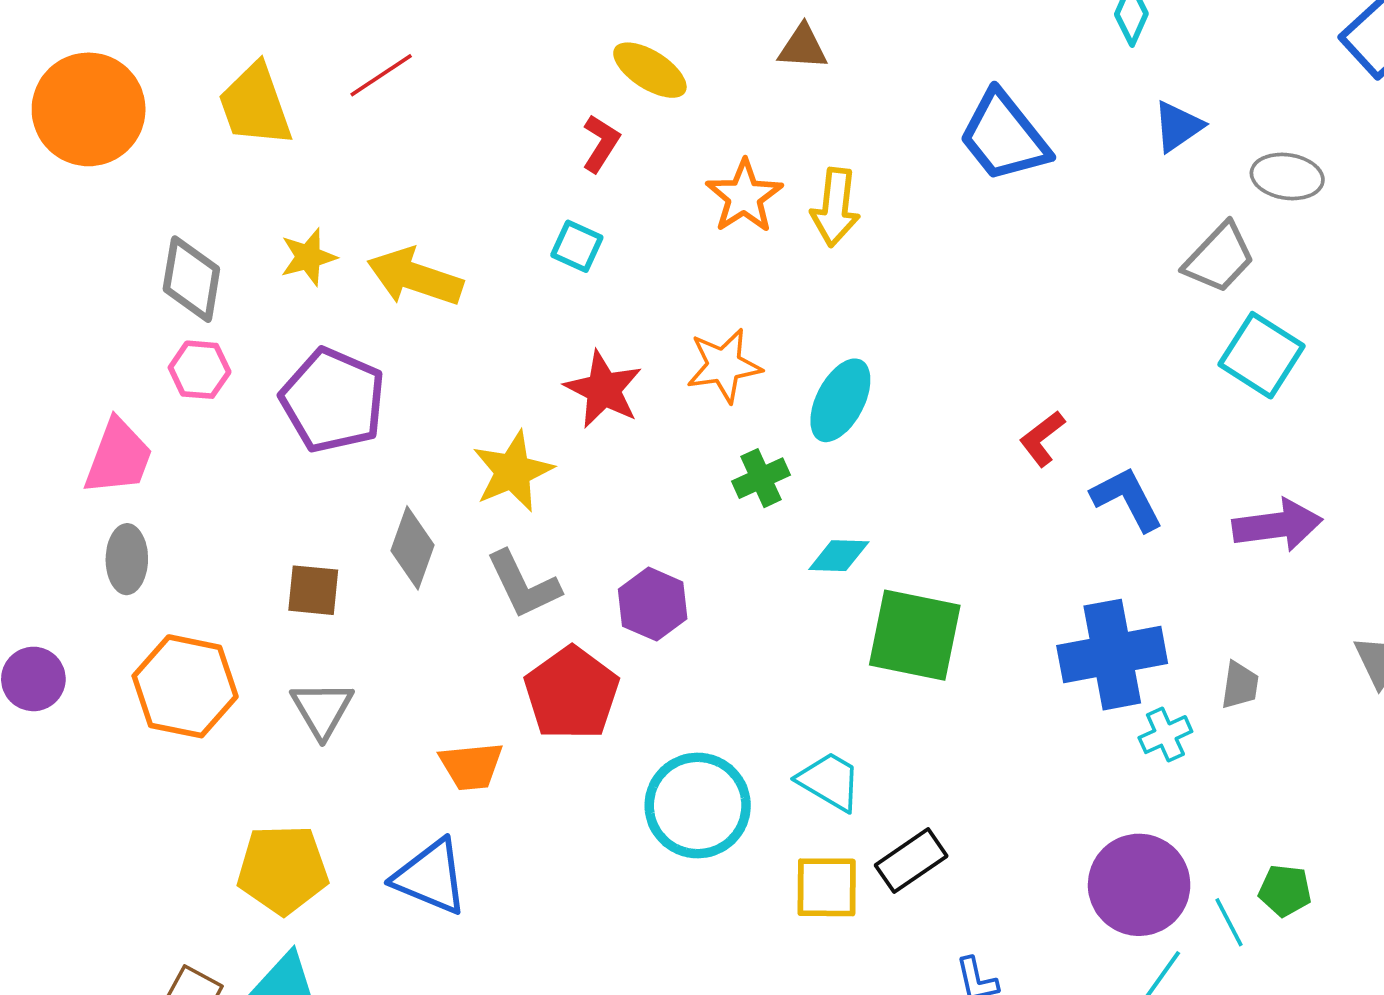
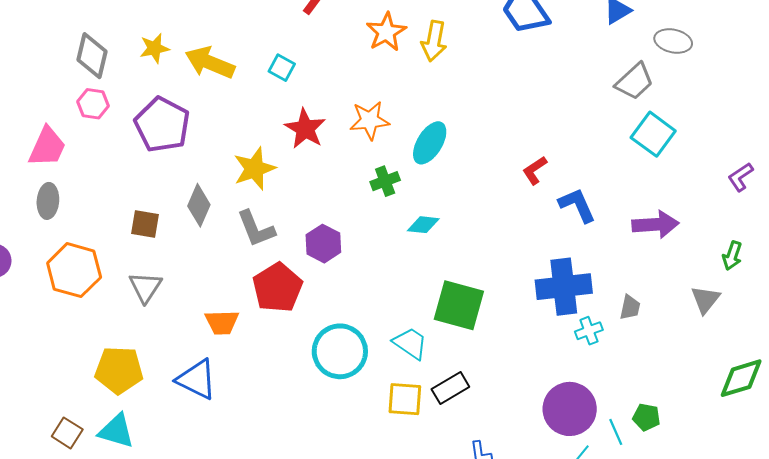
cyan square: (577, 246) -> (282, 68), moved
green square: (915, 635) -> (459, 305), moved

